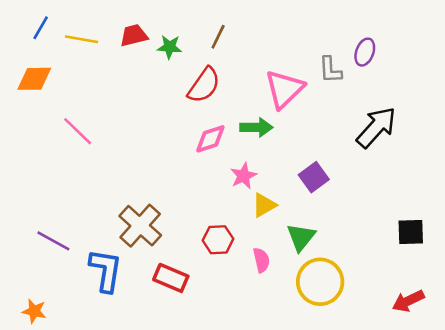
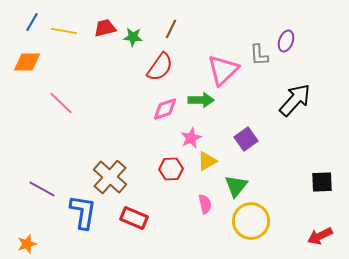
red hexagon: (218, 240) -> (171, 169), moved
orange star: (34, 311) -> (27, 244), turned -30

